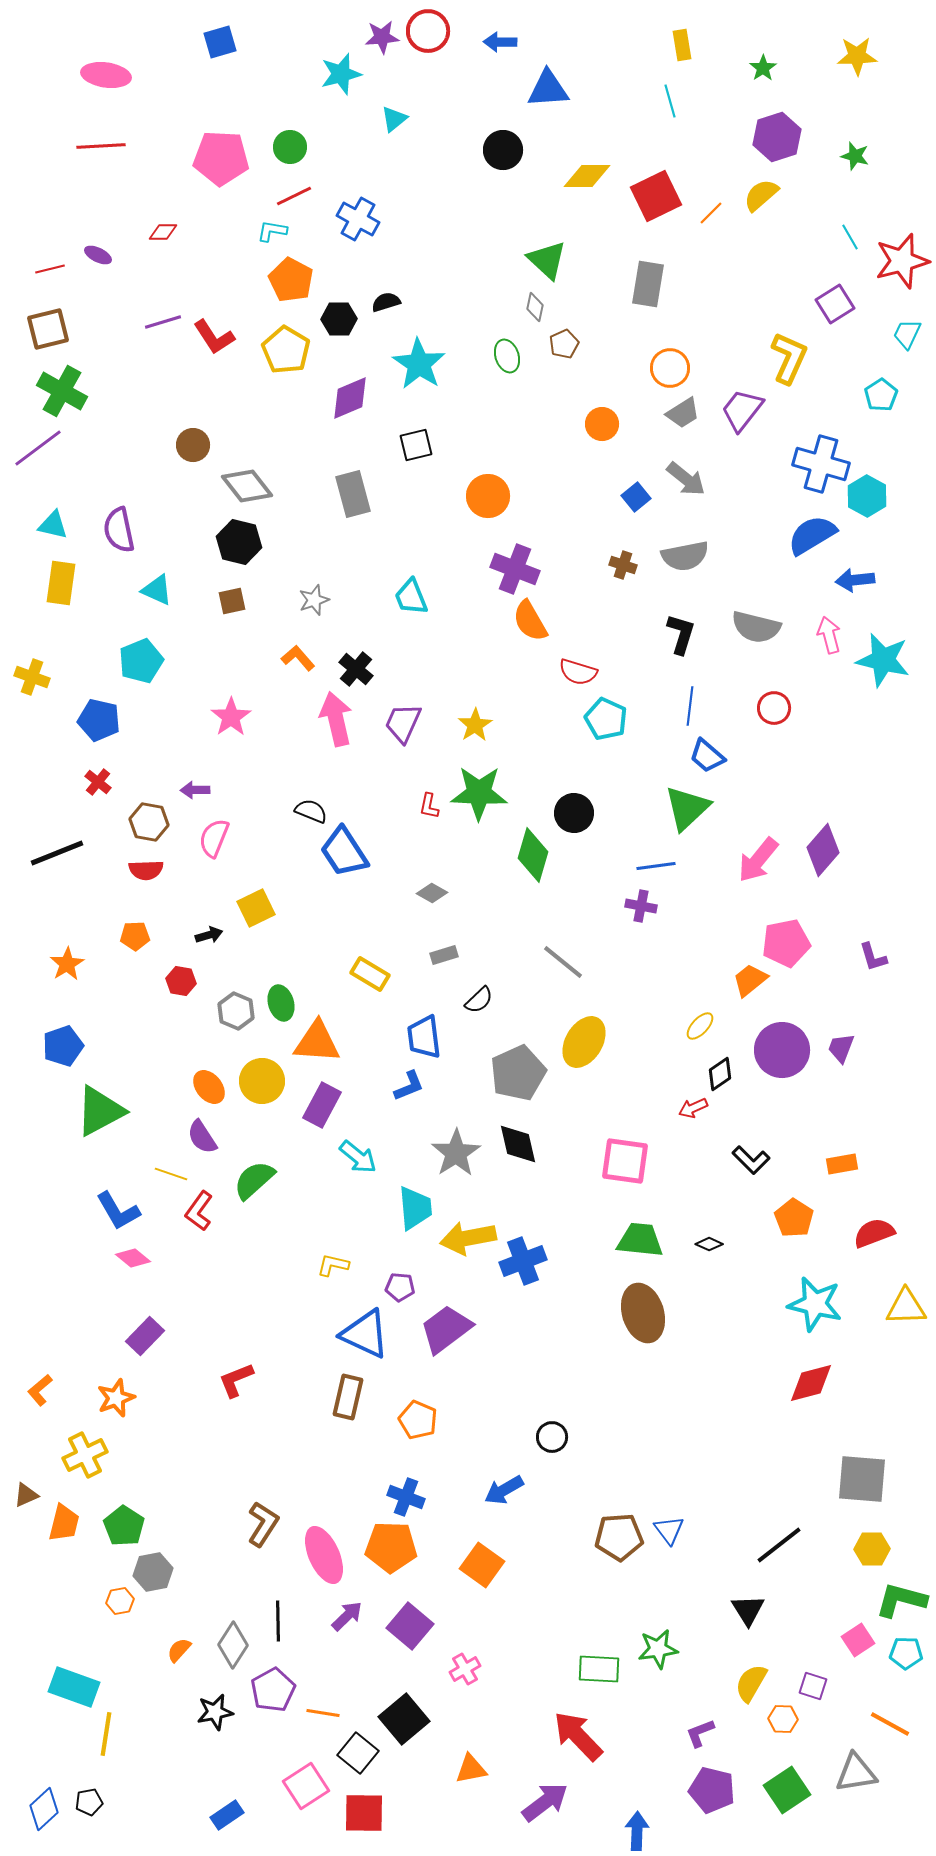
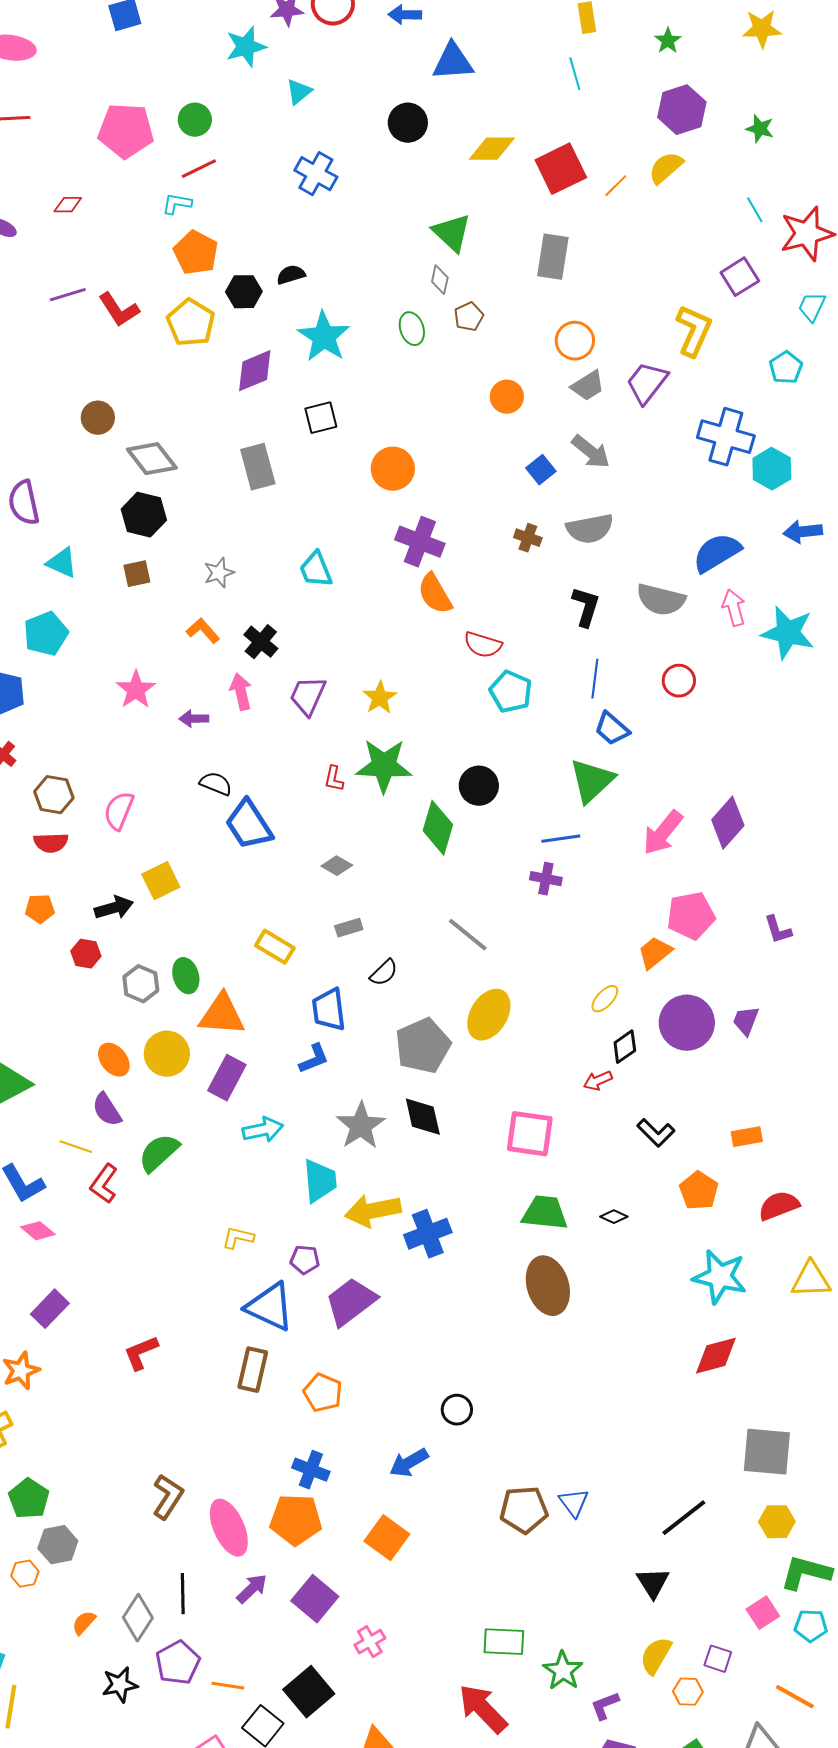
blue cross: (358, 219) -> (316, 174), moved
blue semicircle: (812, 535) -> (717, 553), moved
blue arrow: (855, 580) -> (803, 532), moved
pink arrow: (336, 719) -> (241, 692), size x0.7
purple arrow: (195, 790) -> (194, 719), moved
black arrow: (209, 935) -> (114, 908), size x1.4
cyan arrow: (358, 1157) -> (263, 1130), turned -51
green star: (658, 1649) -> (563, 1671), moved, turned -30

